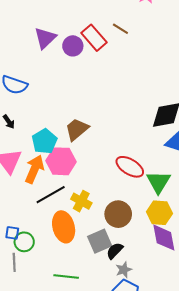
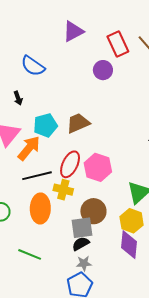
purple circle: (73, 46) -> (103, 70), moved
pink hexagon: (61, 161) -> (98, 167), moved
red ellipse: (130, 167) -> (70, 164), moved, turned 68
yellow cross: (81, 201) -> (63, 190), turned -30
gray square: (100, 241) -> (82, 228), moved

